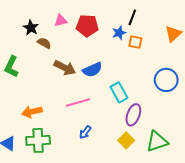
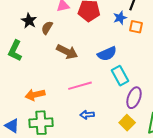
black star: (31, 28) -> (29, 21), moved
brown semicircle: (44, 43) -> (47, 28), turned -88
blue semicircle: (92, 70) -> (107, 54), moved
blue arrow: (85, 132) -> (87, 115), turned 48

